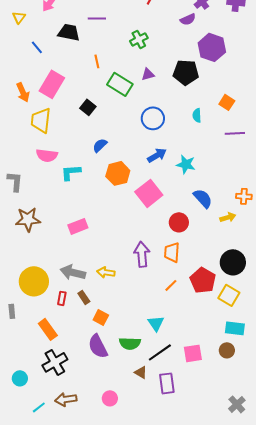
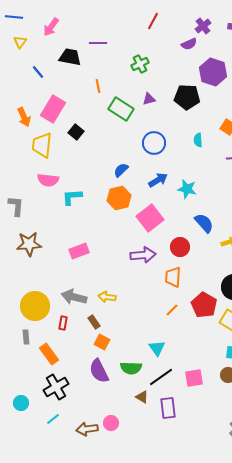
black square: (88, 107) -> (76, 132), moved
blue semicircle: (100, 145) -> (121, 170), moved
purple arrow: (142, 254) -> (143, 255), moved, turned 90
brown rectangle: (84, 297) -> (94, 322), moved
gray rectangle: (12, 311) -> (26, 337), moved
brown arrow: (66, 399) -> (87, 429), moved
cyan line: (39, 407) -> (53, 419), moved

